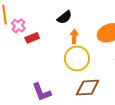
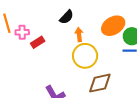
pink cross: (18, 26) -> (22, 32), turned -32

